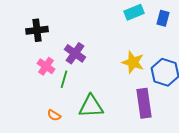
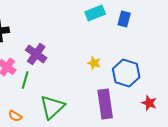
yellow star: (133, 62) -> (94, 63), size x0.6
green triangle: (91, 106) -> (52, 107), turned -40

